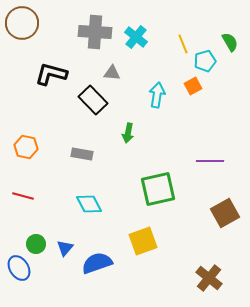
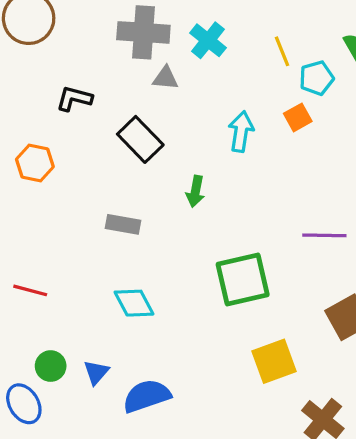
gray triangle: (112, 73) -> (165, 78), moved
black L-shape: (51, 74) -> (74, 99), size x0.7
orange hexagon: (26, 147) -> (35, 163), moved
yellow square: (143, 241) -> (274, 361), moved

